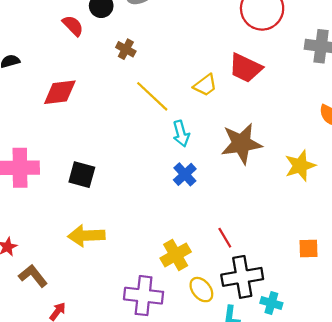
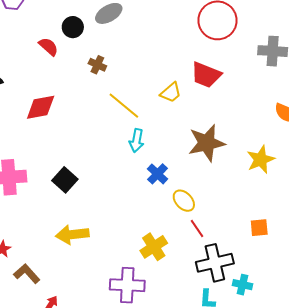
cyan arrow: (181, 134) -> (137, 140), moved, turned 30
black square: (82, 175) -> (65, 180), turned 30
orange square: (309, 248) -> (259, 228), moved
yellow ellipse: (201, 290) -> (184, 201), moved

